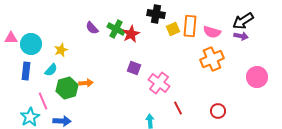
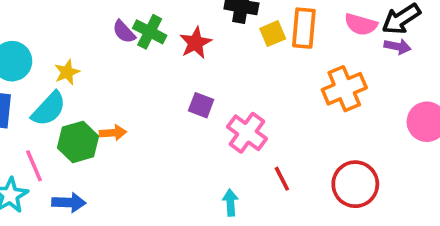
green cross: (116, 29) -> (150, 32), moved
pink semicircle: (212, 32) -> (361, 24), moved
cyan semicircle: (51, 70) -> (49, 109), size x1.5
red circle: (218, 111) -> (355, 184), size x1.6

